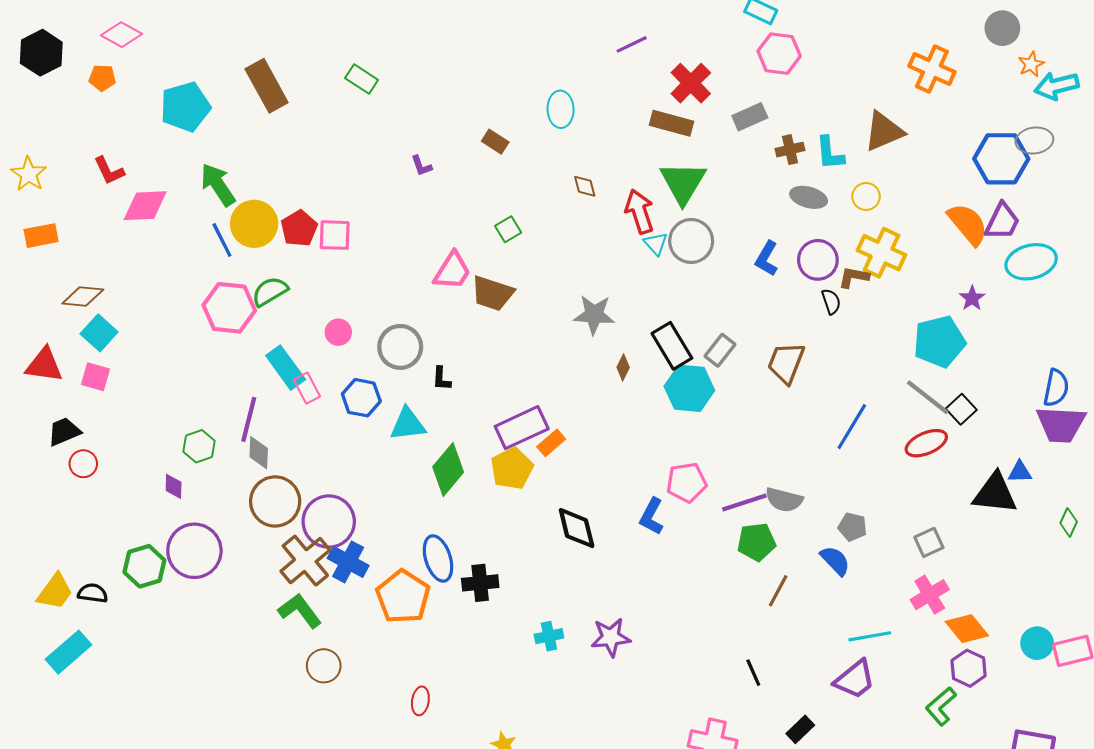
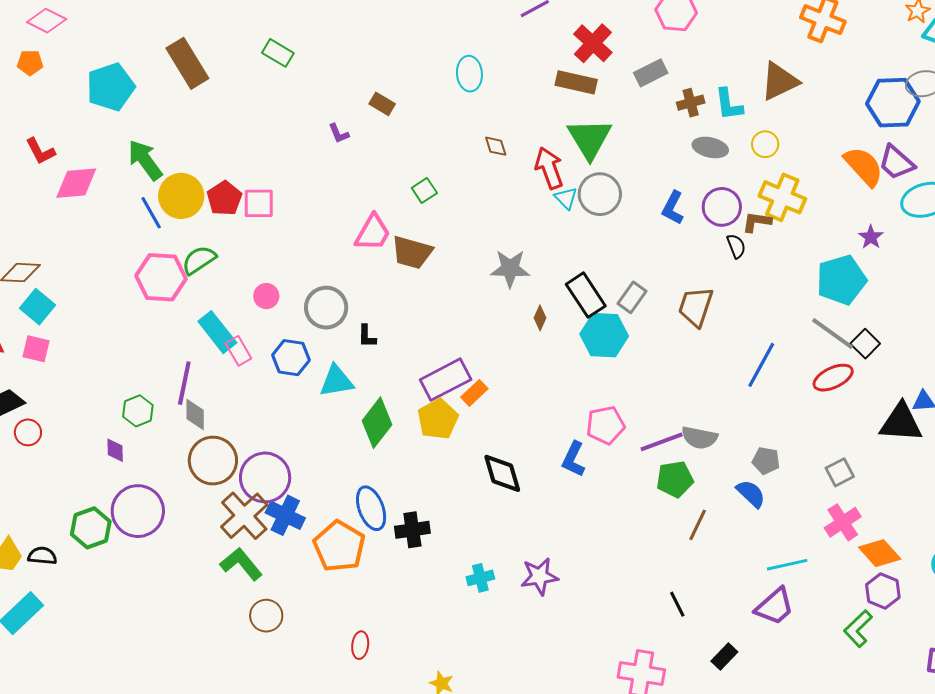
brown rectangle: (495, 142) -> (382, 104), moved
purple trapezoid: (1002, 221) -> (896, 162), turned 108

